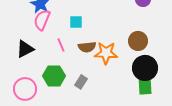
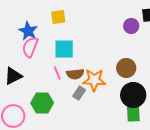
cyan square: (76, 22) -> (64, 49), size x1.5
pink line: (61, 45) -> (57, 73), moved
gray rectangle: (81, 82) -> (79, 93), moved

